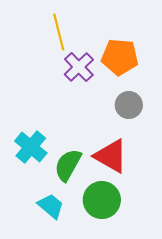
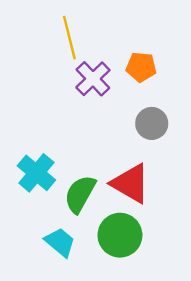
orange pentagon: (120, 57) -> (141, 67), size x0.7

